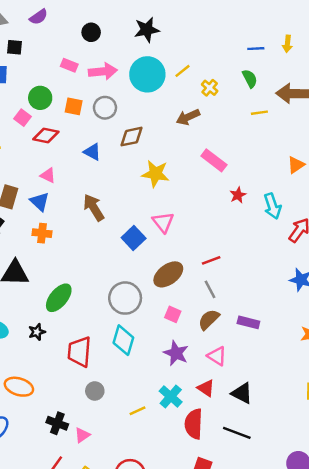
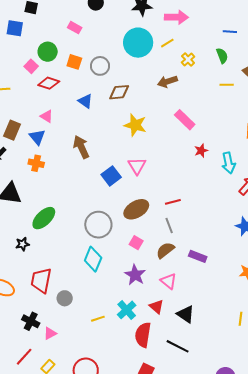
pink arrow: (103, 71) -> (176, 17), moved
red trapezoid: (79, 352) -> (41, 280), moved

